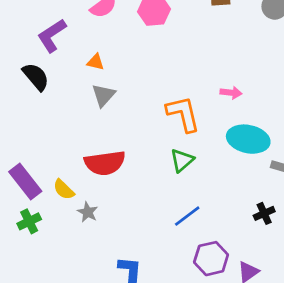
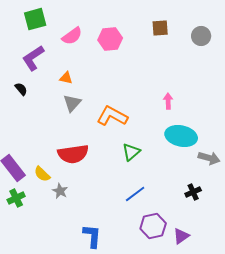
black semicircle: (36, 77) -> (21, 89), size x0.6
pink arrow: (231, 93) -> (168, 101), turned -98
orange L-shape: (183, 114) -> (112, 116), moved, turned -48

